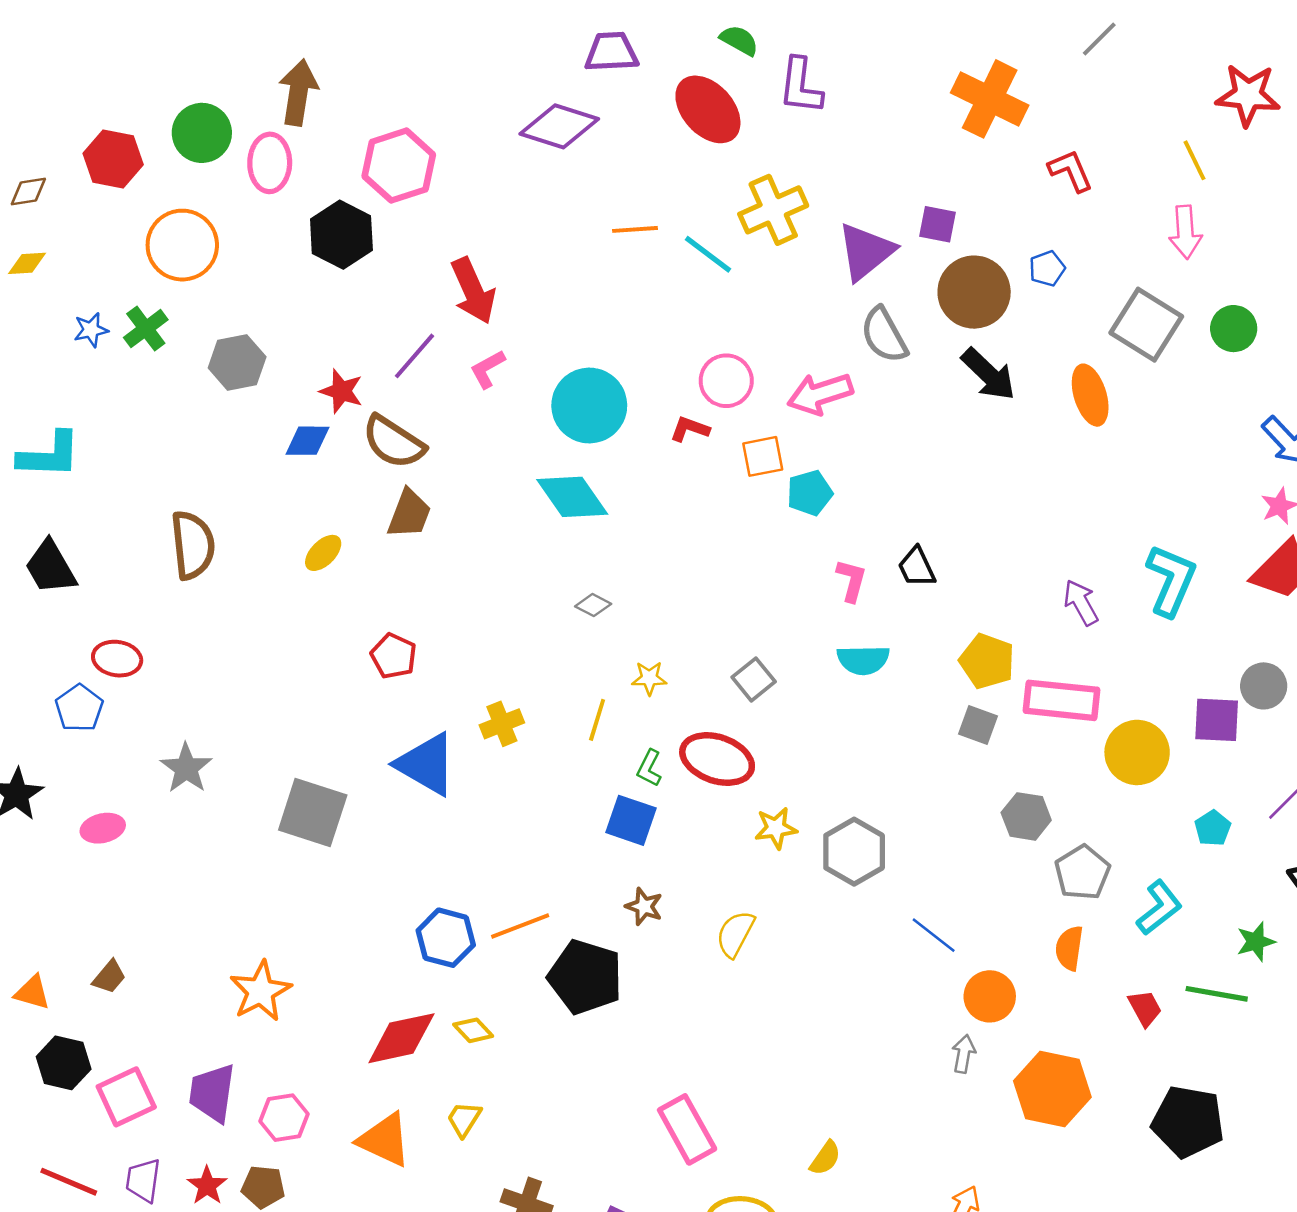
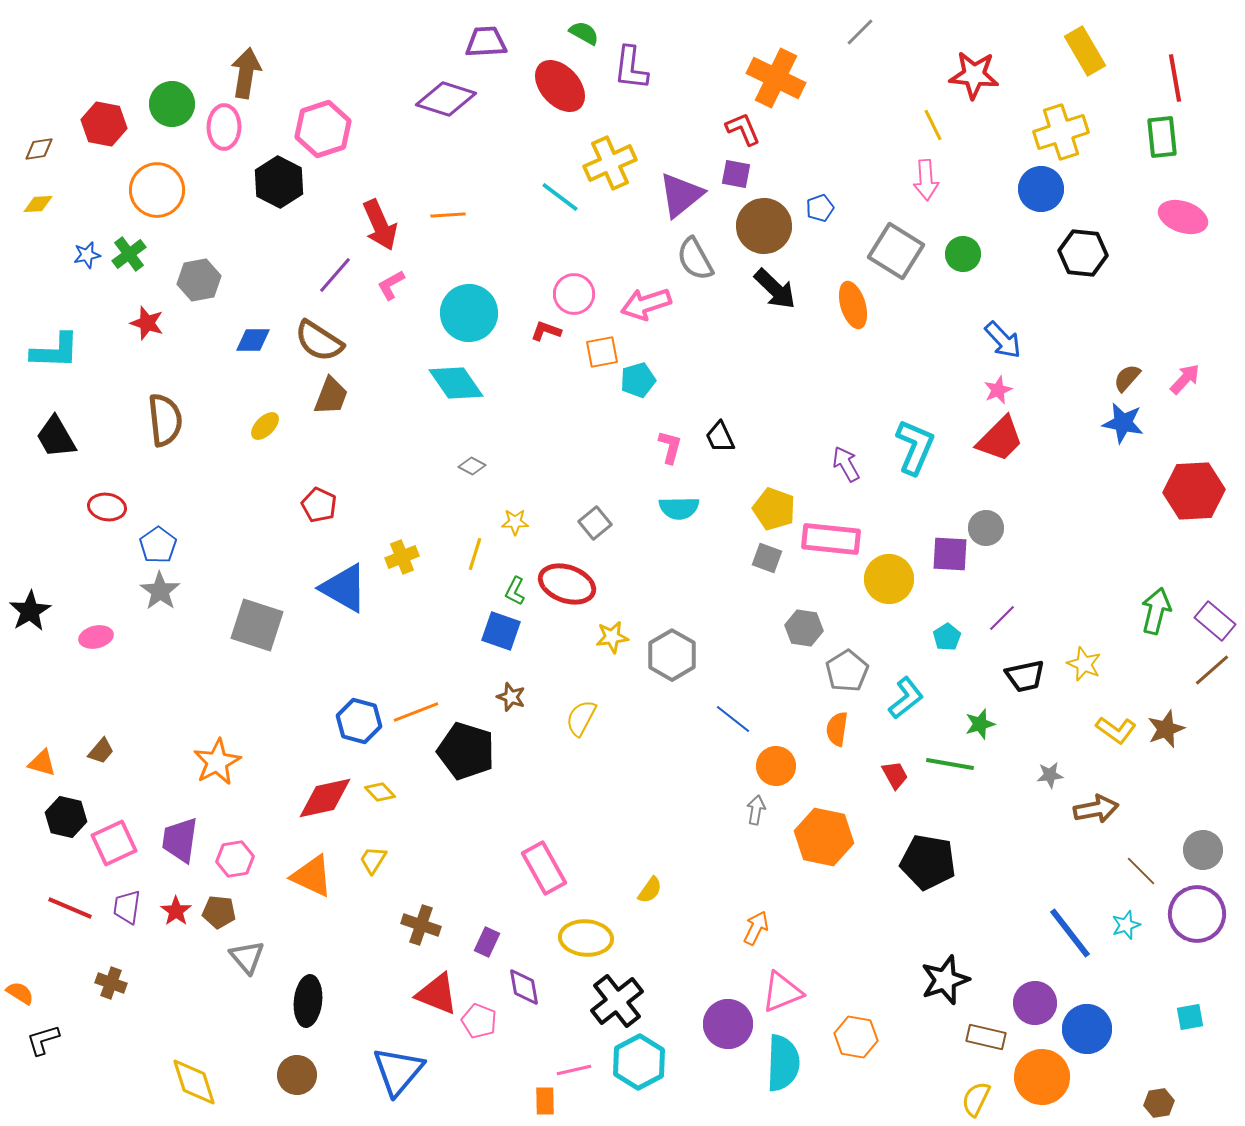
red L-shape: (1071, 171) -> (743, 129), moved
orange line: (635, 229) -> (448, 215), moved
red star: (341, 391) -> (147, 323), moved
blue pentagon: (79, 708) -> (158, 545), moved

